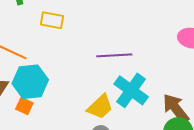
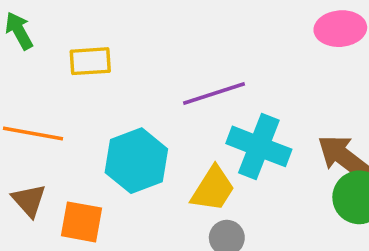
cyan hexagon: (30, 82) -> (136, 161), moved
orange square: (24, 106) -> (81, 222), size x1.4

